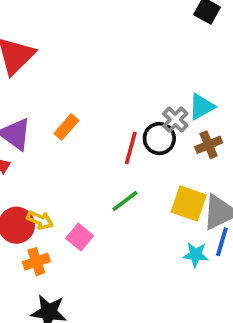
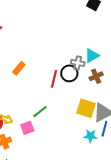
gray cross: (175, 120) -> (78, 63), turned -32
green line: (125, 201) -> (40, 112), moved
pink square: (80, 237) -> (27, 128), turned 32

